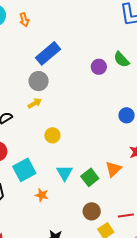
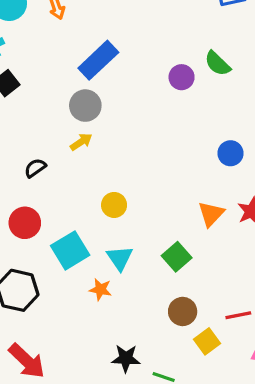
yellow circle: (52, 135) -> (114, 205), moved
orange triangle: (113, 169) -> (211, 214), moved
cyan triangle: (65, 173) -> (120, 258), moved

